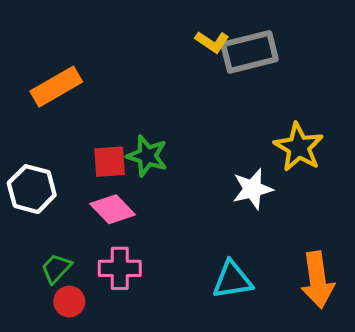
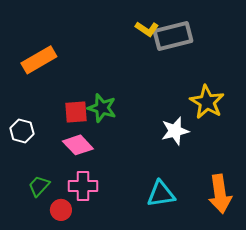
white hexagon: (32, 189) -> (22, 131), size x0.7
red circle: (69, 302) -> (61, 210), moved

